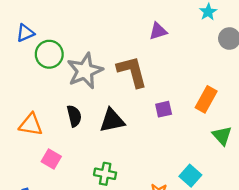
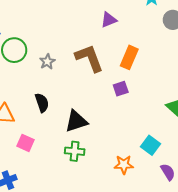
gray star: (85, 71) -> (47, 62), size x0.5
orange rectangle: (206, 99) -> (129, 57), moved
black triangle: (112, 120) -> (76, 121), moved

